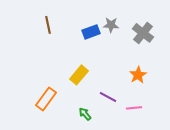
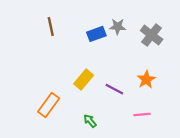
purple line: (108, 97) -> (114, 89), moved

